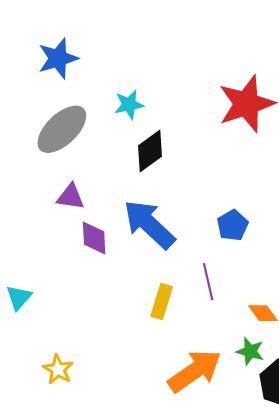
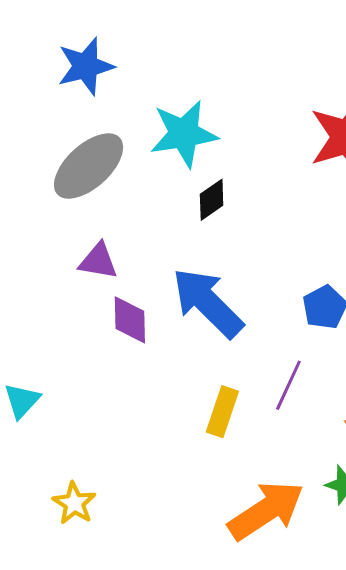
cyan star: (129, 105) -> (184, 134), size x1.6
black diamond: (150, 151) -> (212, 200), size x0.7
purple line: (208, 282) -> (288, 385), turned 36

